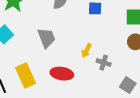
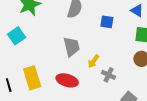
gray trapezoid: (46, 38) -> (72, 47), moved

